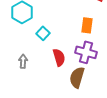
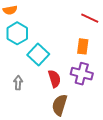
cyan square: (43, 33) -> (38, 54), size x1.5
brown semicircle: (77, 77) -> (60, 105), moved

